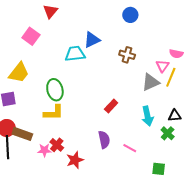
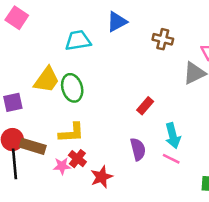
pink square: (31, 36) -> (17, 18), moved
cyan trapezoid: (75, 54) -> (78, 40), moved
yellow trapezoid: (19, 73) -> (47, 80), moved
yellow L-shape: (54, 113) -> (71, 133), moved
cyan arrow: (148, 116) -> (173, 136), moved

